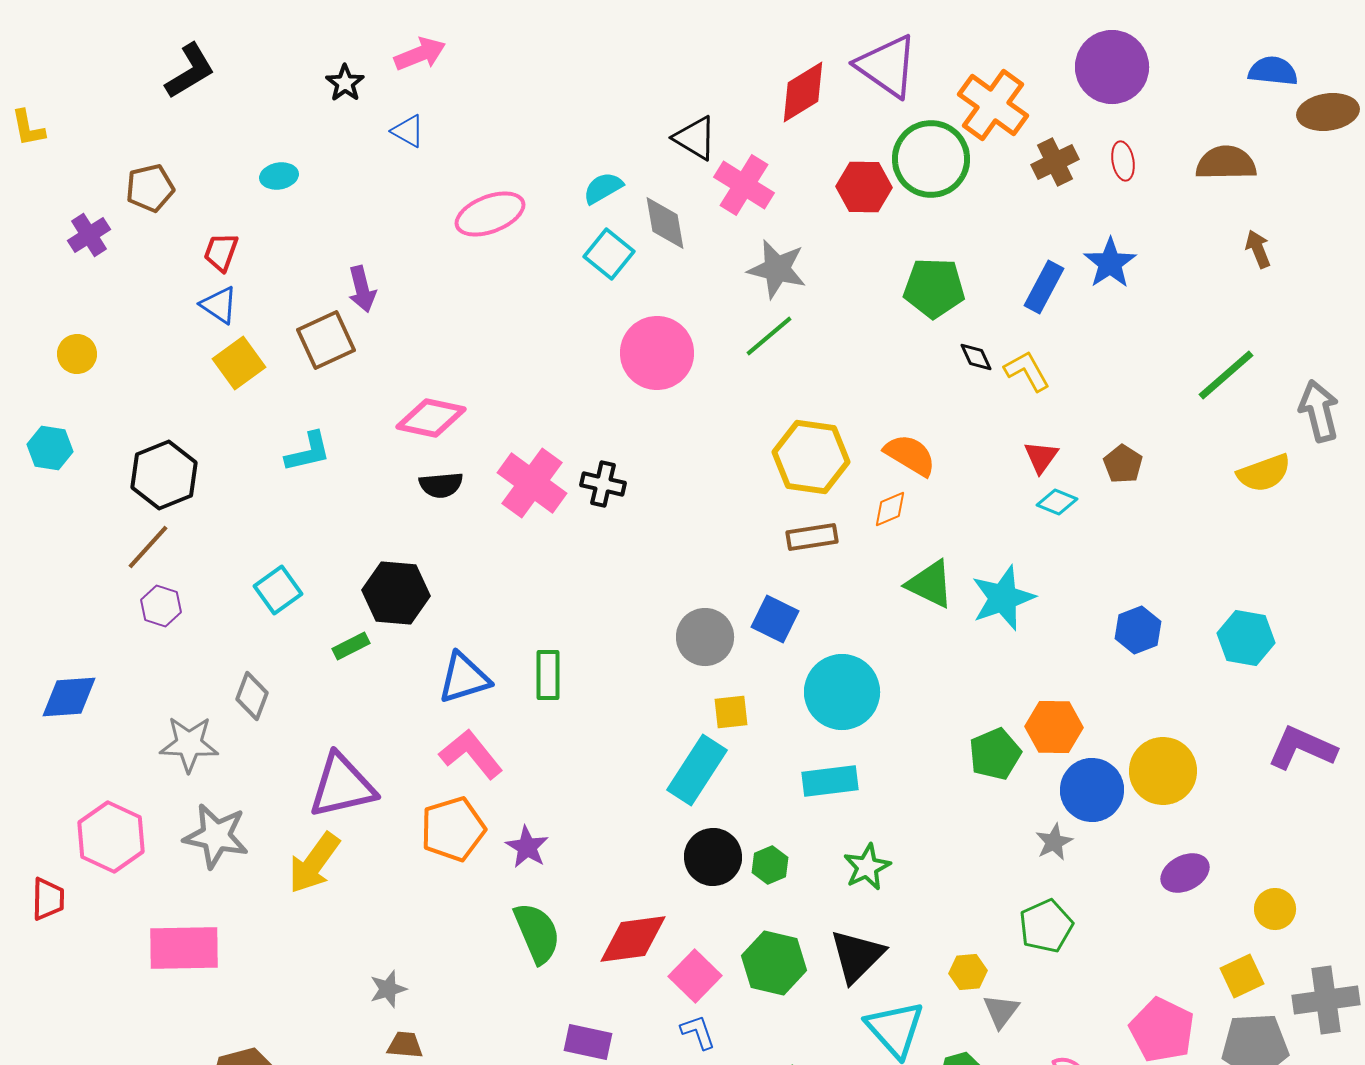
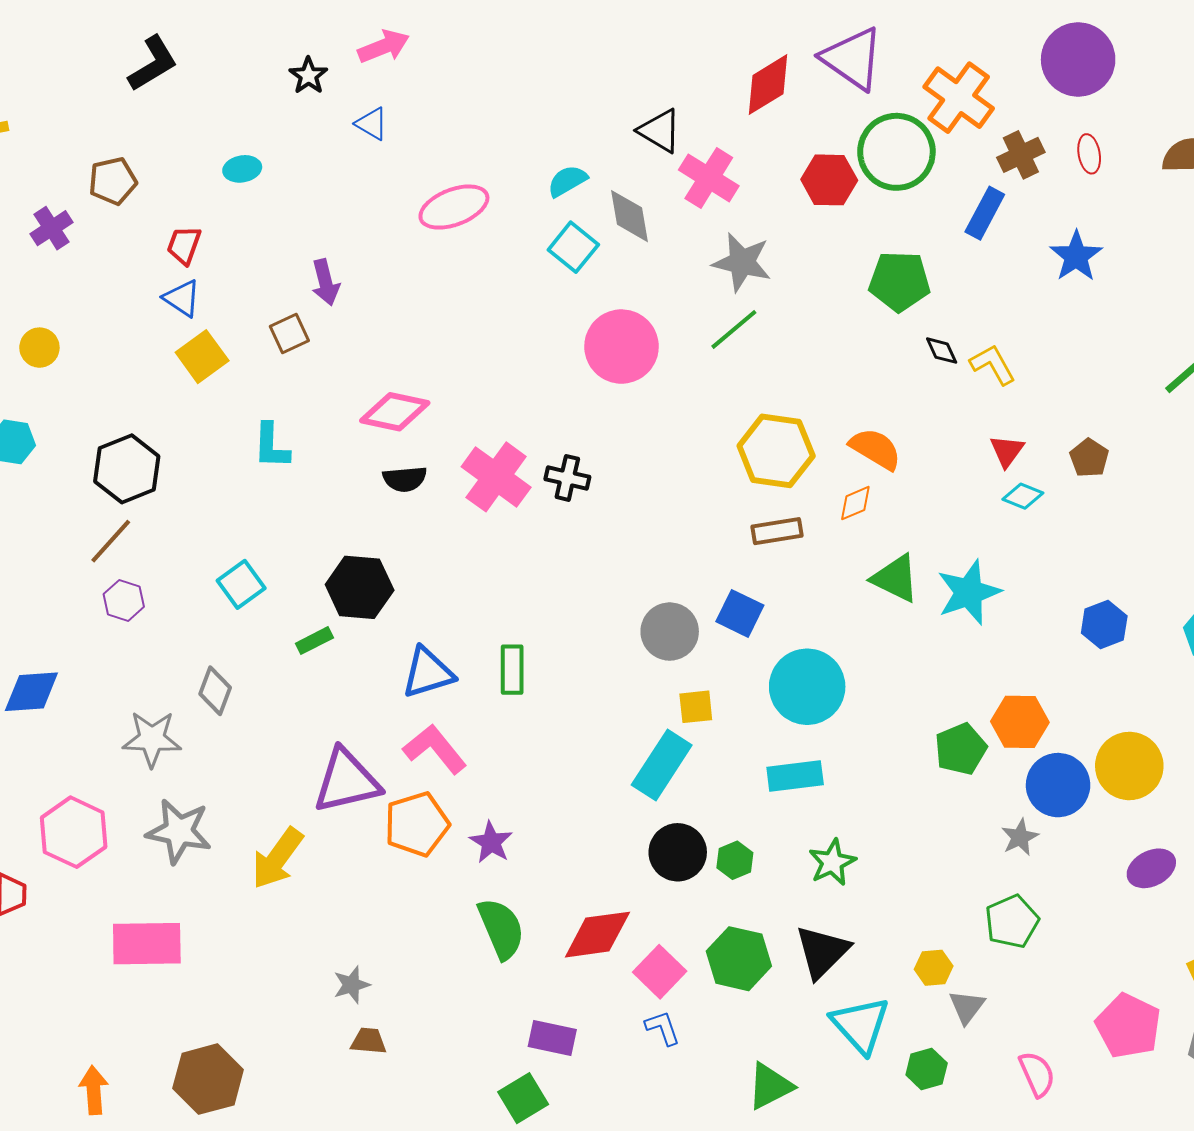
blue rectangle: (1044, 287) -> (985, 213), moved
brown square: (326, 340) -> (289, 333), size x0.7
cyan L-shape: (308, 452) -> (271, 446), turned 105
purple triangle: (342, 786) -> (347, 781), moved

